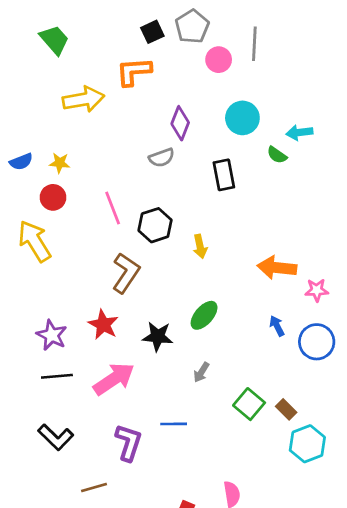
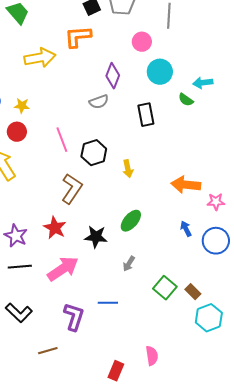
pink circle: (219, 60) -> (142, 42), moved

